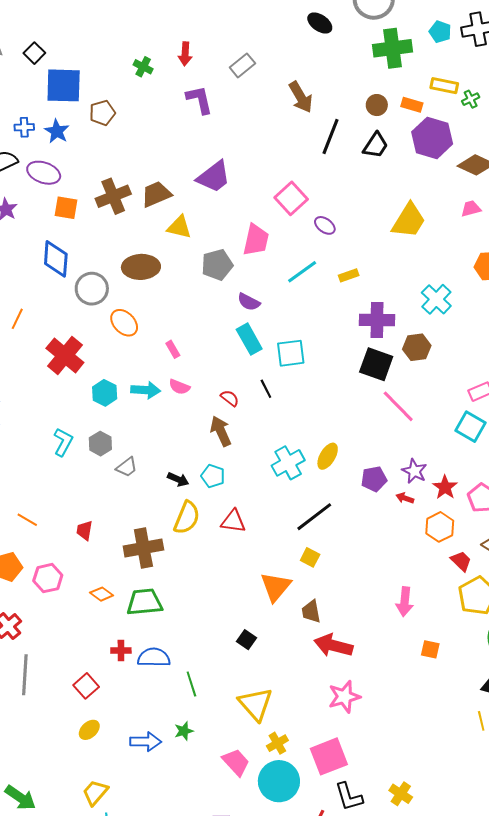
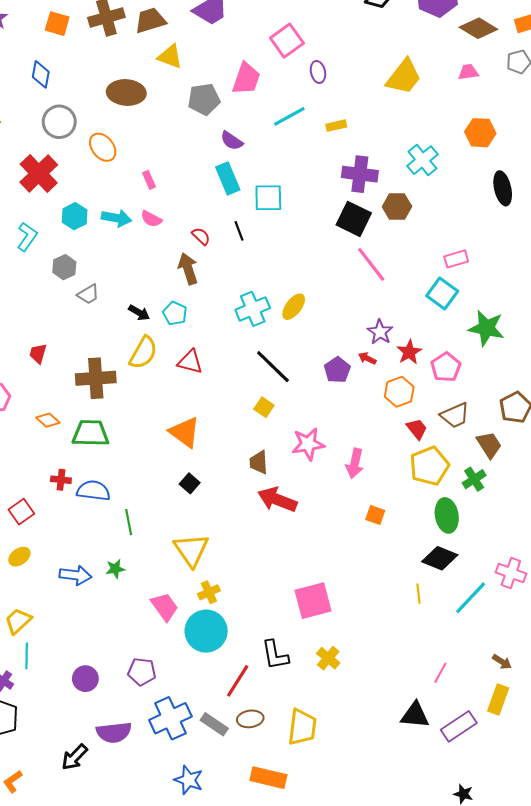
purple ellipse: (325, 225) -> (318, 72), turned 35
blue diamond: (56, 259) -> (41, 74), size x0.7
gray circle: (92, 289) -> (59, 122), moved
cyan L-shape: (63, 442) -> (27, 237), moved
purple pentagon: (374, 479) -> (337, 370), moved, turned -30
black line: (314, 517) -> (273, 367), turned 75
orange triangle: (276, 587) -> (185, 432), moved, turned -40
pink star: (344, 697) -> (308, 444), moved
pink square: (329, 756) -> (313, 601), moved

